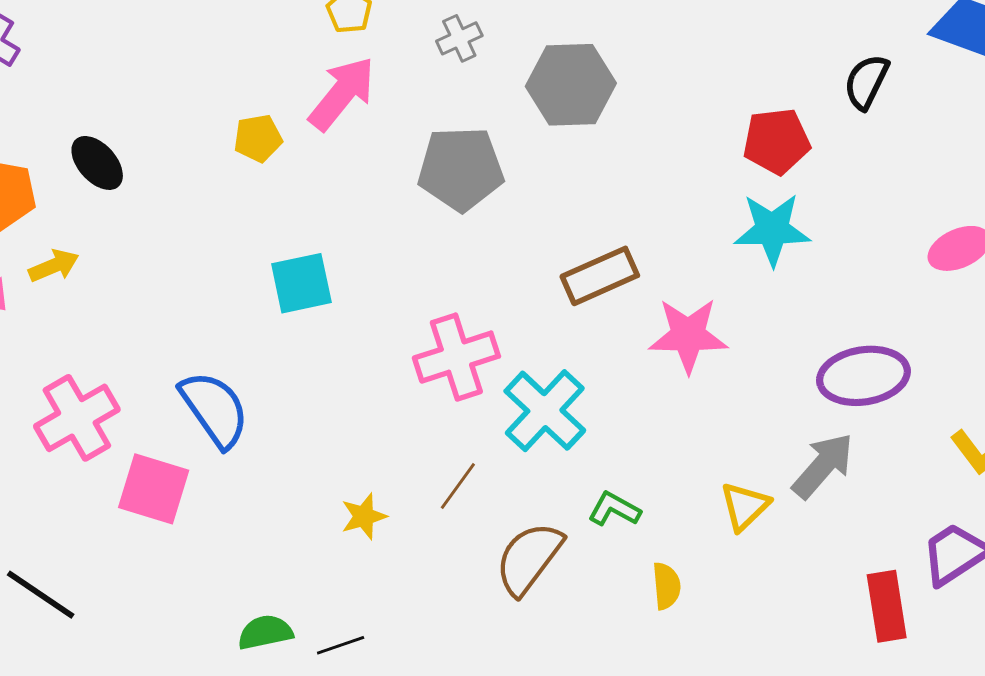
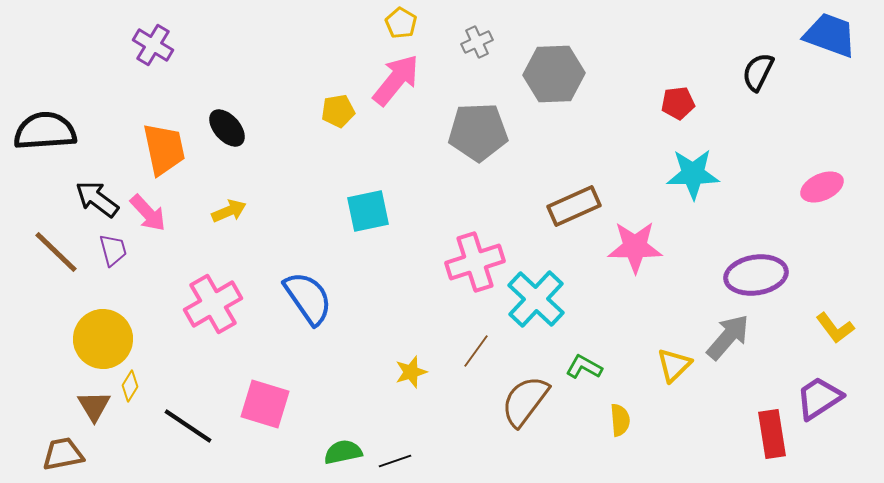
red pentagon: (777, 141) -> (678, 103), moved, size x0.7
yellow arrow: (54, 266) -> (229, 211), moved
pink square: (154, 489) -> (265, 404), moved

